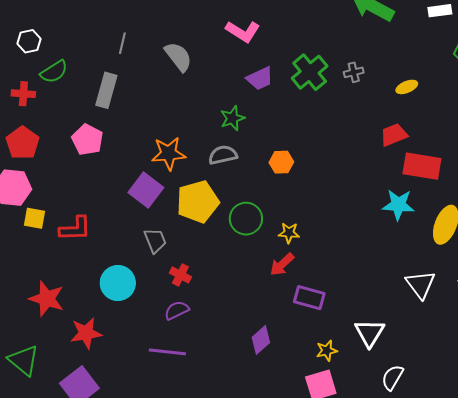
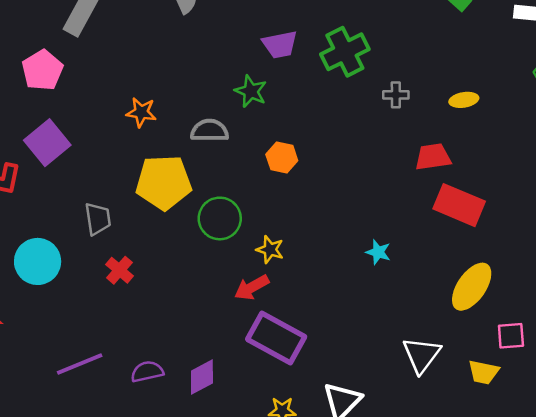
gray cross: (354, 72) -> (396, 95), moved
green star: (232, 118) -> (251, 91), moved, turned 30
orange star: (169, 153) -> (141, 112), size x0.7
purple square: (146, 190) -> (47, 143), moved
cyan star: (398, 205) -> (378, 252), moved, size x0.6
purple rectangle: (309, 298) -> (276, 338), size x1.4
purple semicircle: (177, 310) -> (147, 372), moved
purple line: (167, 352) -> (80, 364), turned -42

